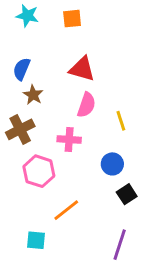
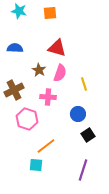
blue semicircle: (22, 69) -> (15, 48), turned 70
brown star: (33, 95) -> (39, 70), moved
cyan square: (36, 240) -> (36, 165), moved

